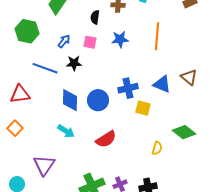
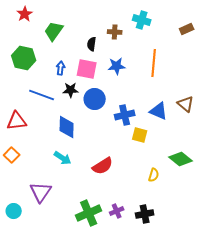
blue arrow: (64, 41) -> (61, 68), turned -32
pink square: (90, 42) -> (87, 69), size x1.5
blue circle: (98, 100) -> (95, 99), moved

